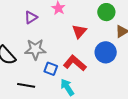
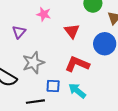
blue square: (51, 69) -> (53, 86), moved

